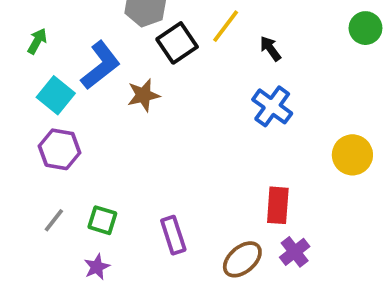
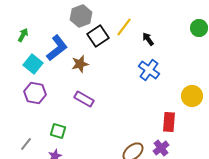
red rectangle: (278, 205) -> (169, 122), moved
gray line: (54, 220) -> (26, 144), moved
purple rectangle: (173, 235) -> (84, 99), moved, turned -42

